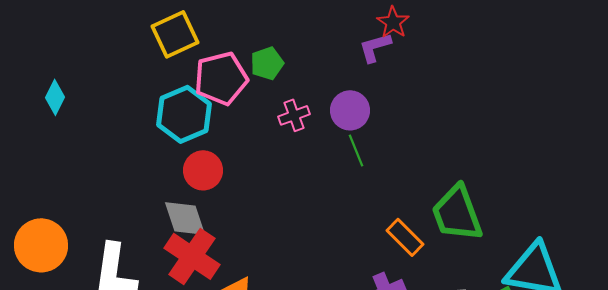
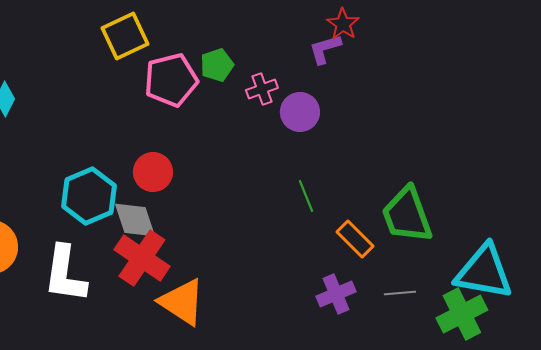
cyan hexagon: (184, 114) -> (89, 196), moved
pink cross: (294, 115) -> (262, 89), moved
green line: (356, 150) -> (306, 196), moved

